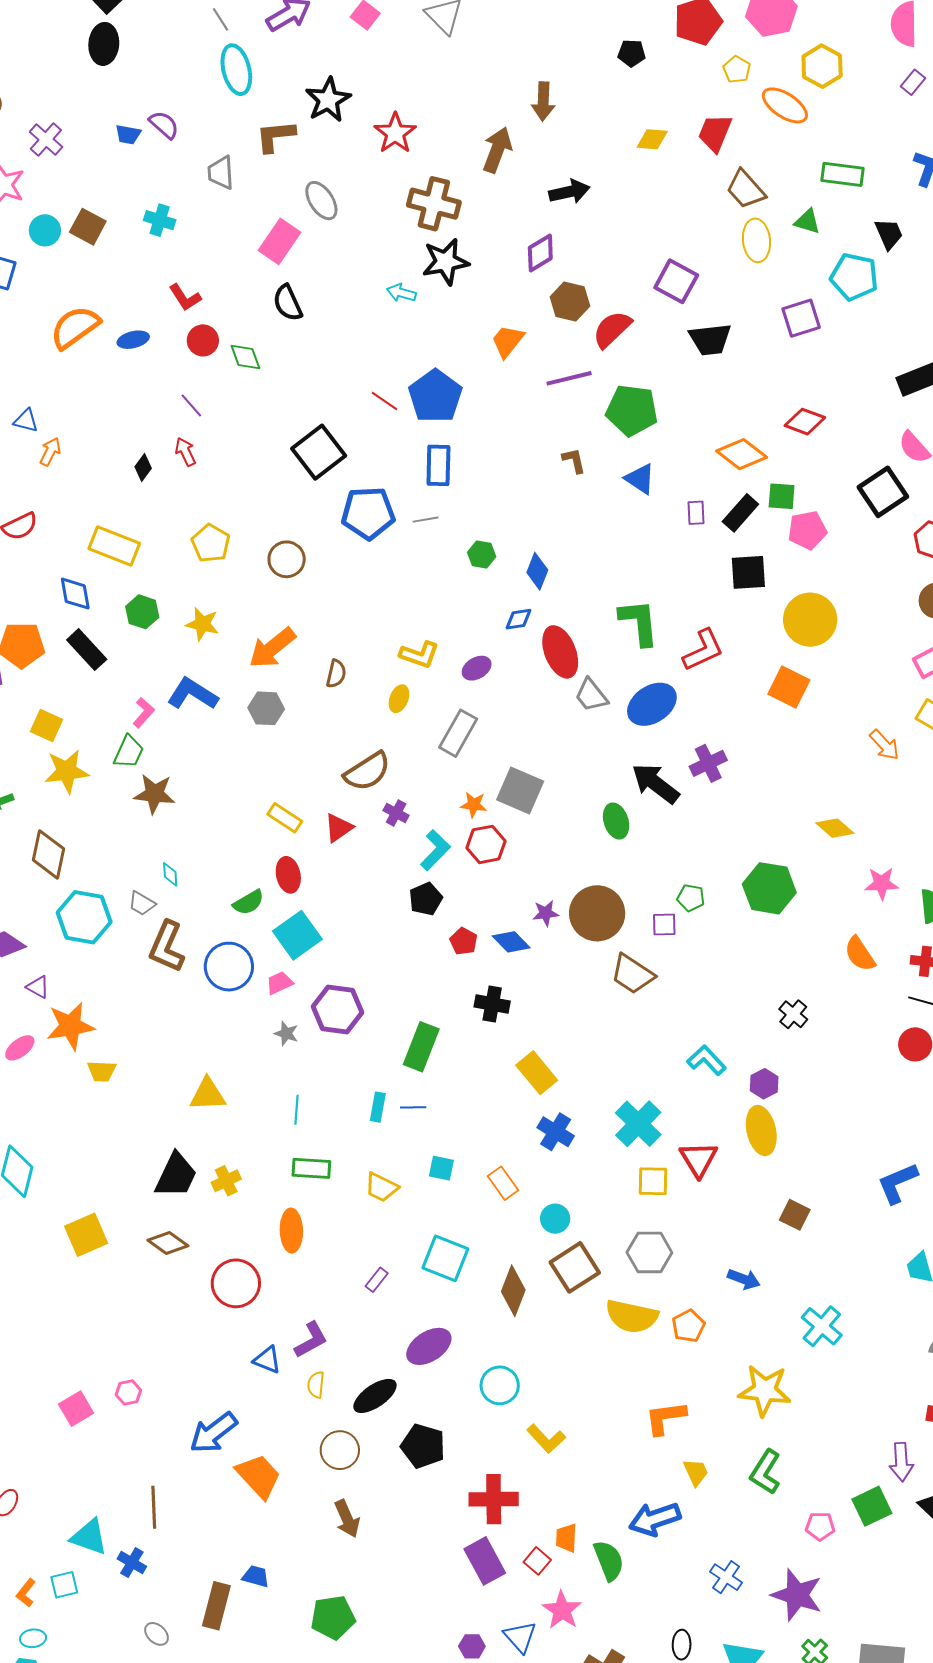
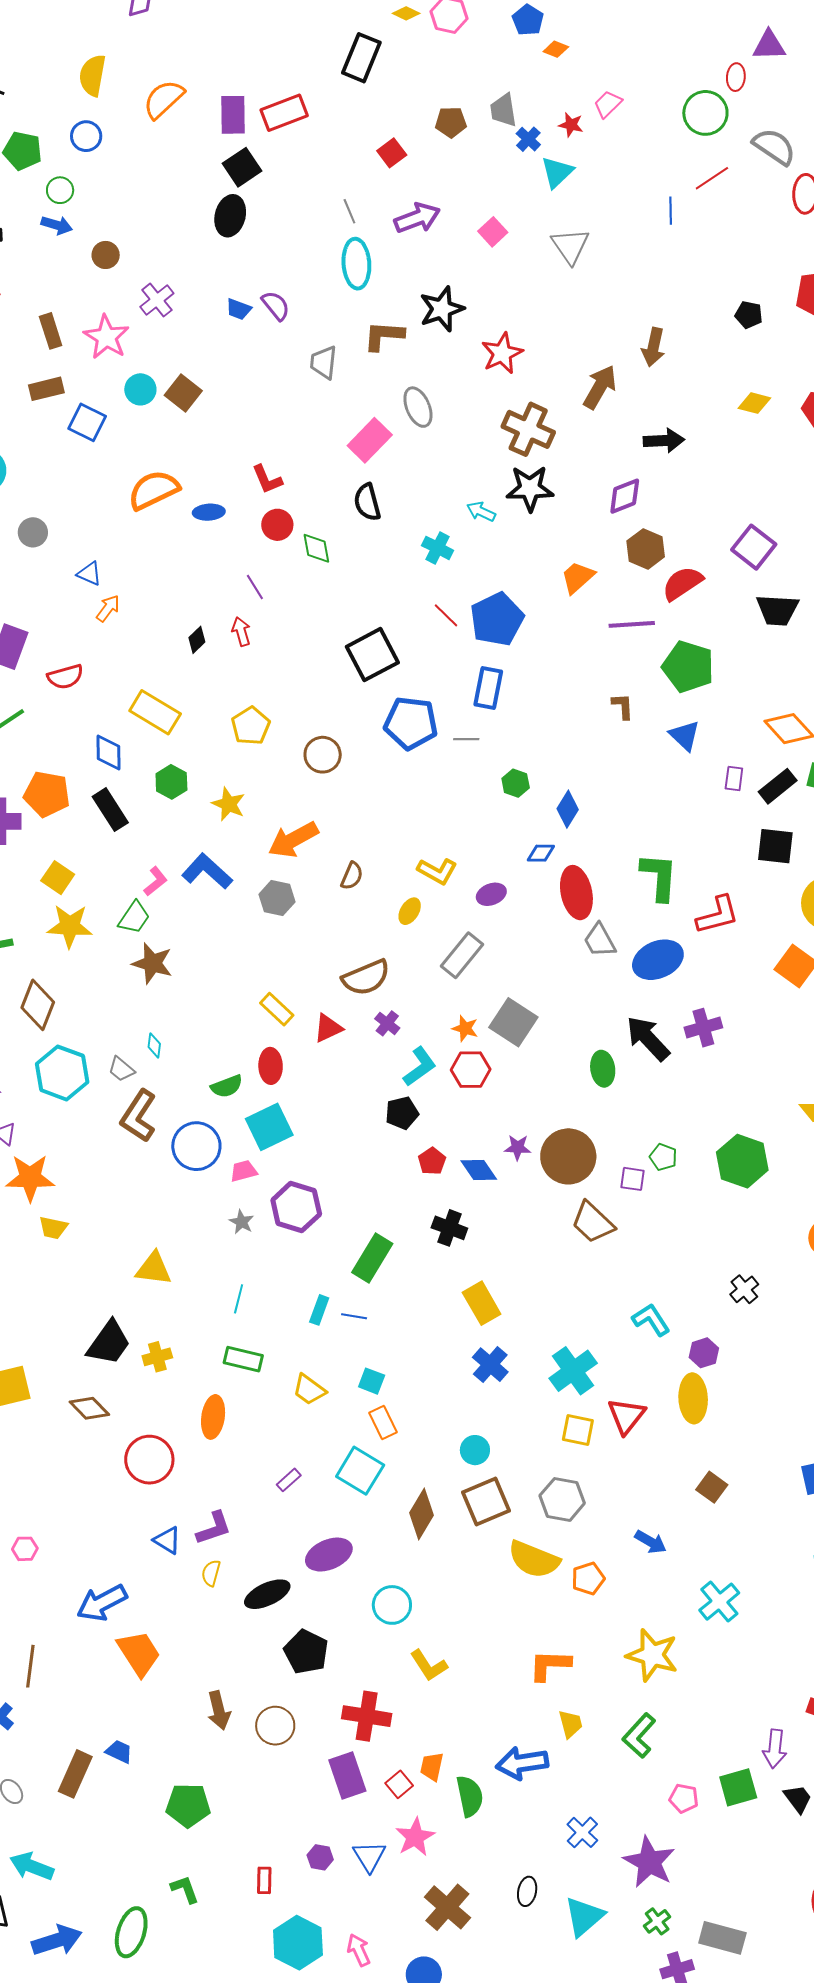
cyan cross: (160, 220) -> (438, 548), moved
orange rectangle: (503, 1183) -> (383, 1423), moved
brown circle: (340, 1450) -> (275, 1726), moved

